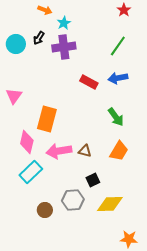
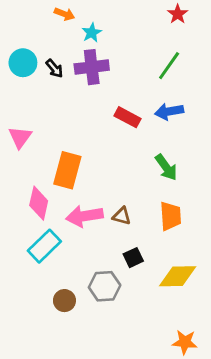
black arrow: (39, 38) -> (54, 68), moved, turned -72
orange trapezoid: (119, 151) -> (170, 216), turned -35
yellow diamond: (110, 204) -> (178, 276), moved

